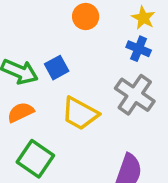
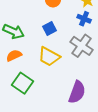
blue square: (57, 68) -> (50, 29), moved

